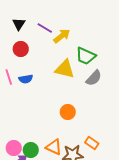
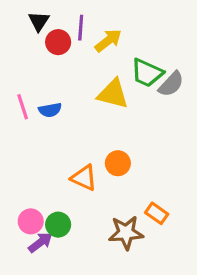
purple line: (45, 28) -> (81, 28), turned 63
red circle: (21, 49) -> (58, 42), moved
gray semicircle: (94, 78) -> (171, 84), moved
orange triangle: (54, 147) -> (84, 178), moved

